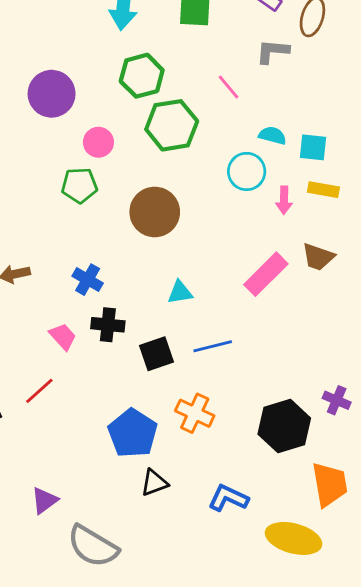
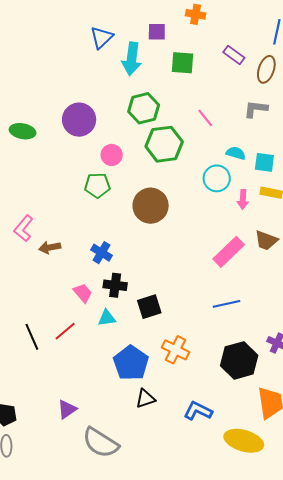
gray L-shape: (273, 51) -> (256, 109), moved
cyan triangle: (180, 292) -> (107, 318), moved
blue line: (213, 346) -> (226, 304), moved

